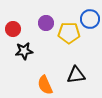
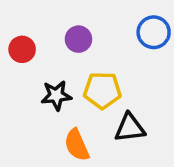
yellow pentagon: (69, 33) -> (102, 90), moved
black star: (24, 51) -> (56, 95), moved

